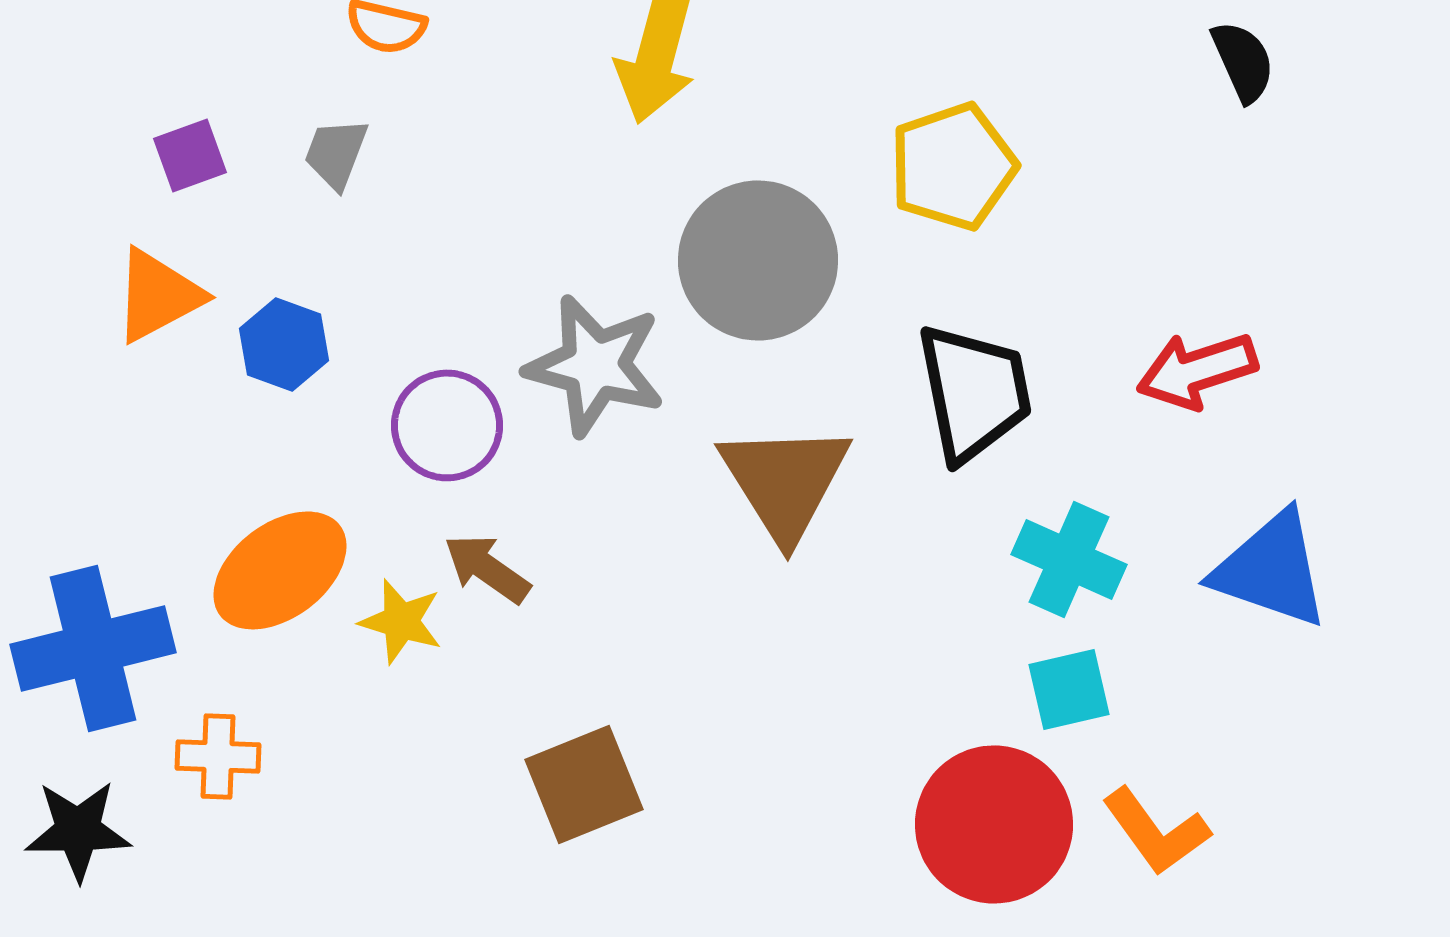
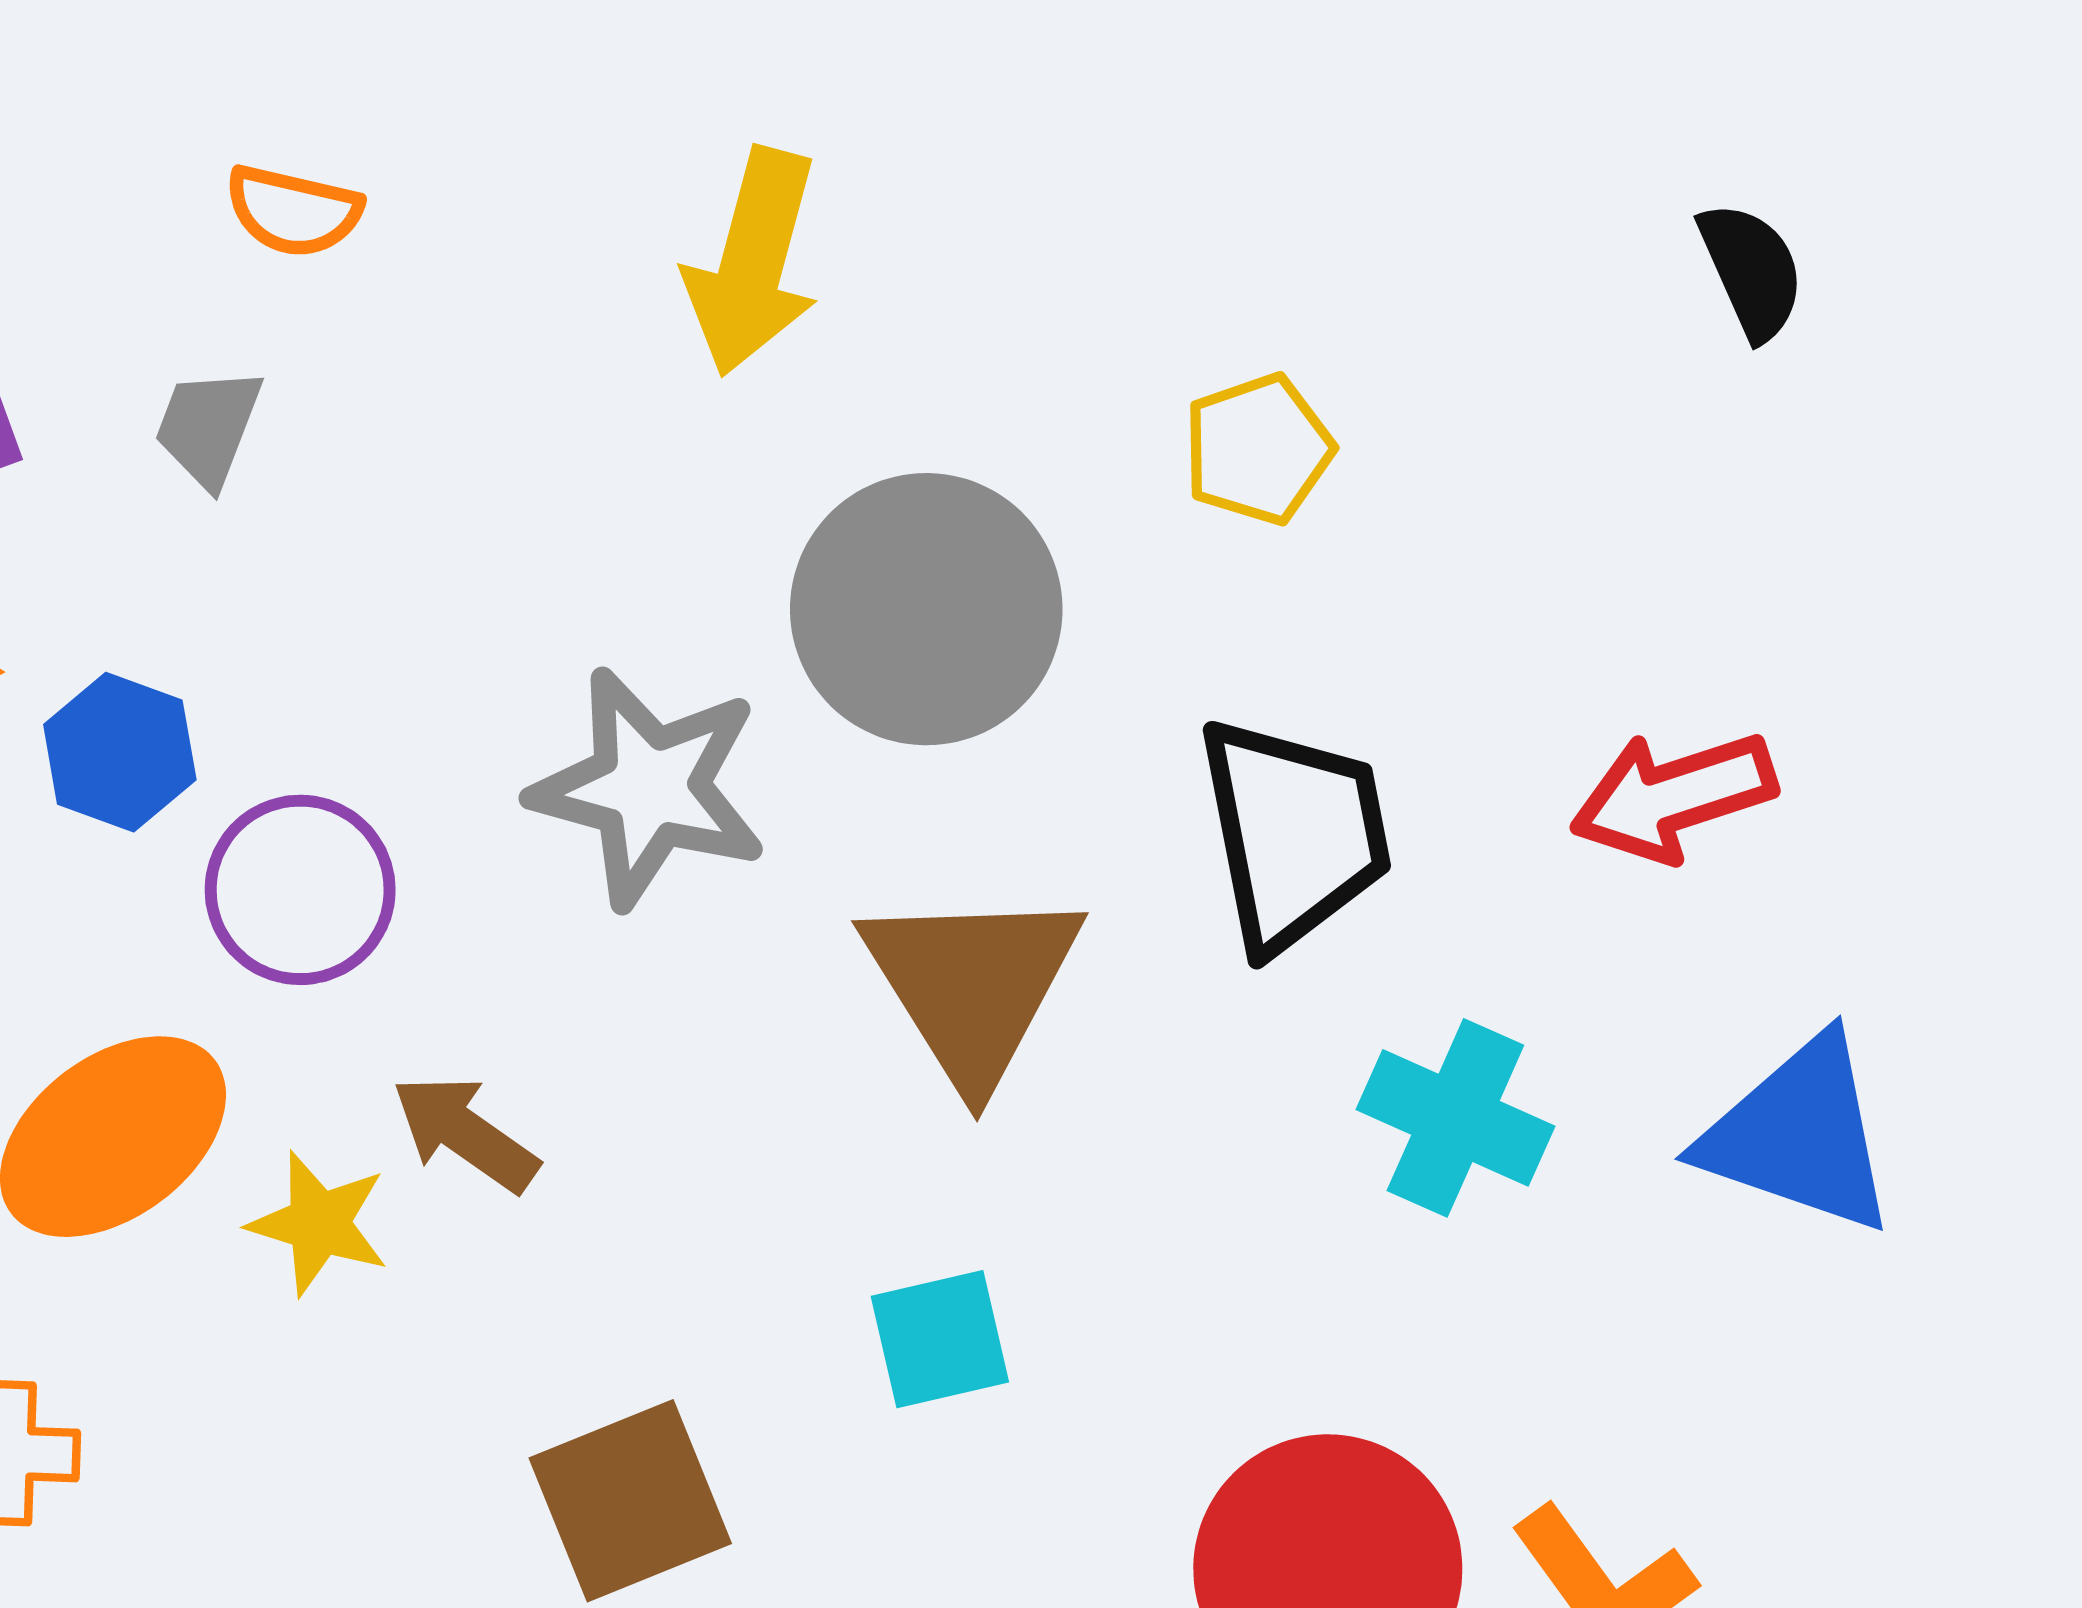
yellow pentagon: (953, 166) -> (1258, 449), size x0.7
purple circle: (447, 425) -> (300, 890), moved
cyan square: (1069, 689) -> (940, 1339), moved

